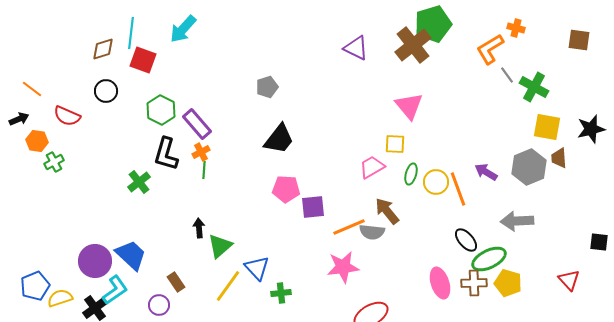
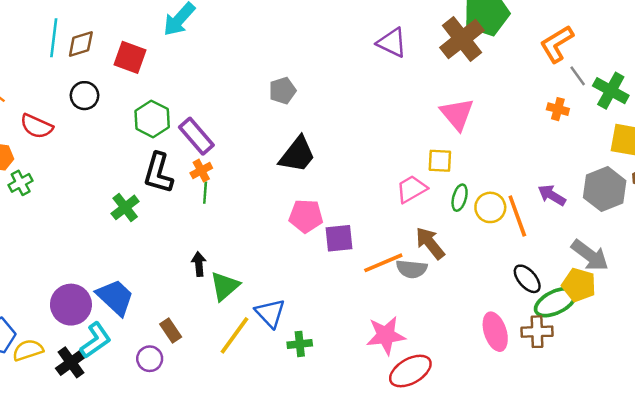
orange cross: (516, 28) -> (558, 109), moved
cyan line: (131, 33) -> (54, 38), moved
gray arrow: (517, 221) -> (590, 255), turned -140
pink star: (343, 267) -> (386, 335), moved
yellow pentagon: (508, 283) -> (579, 285), moved

